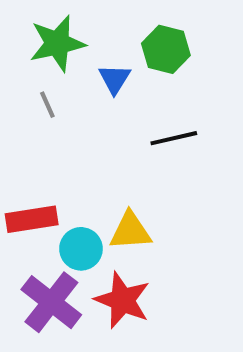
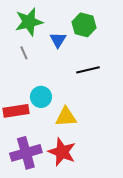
cyan circle: (81, 249) -> (41, 97), moved
purple cross: (51, 302) -> (26, 153), turned 36

